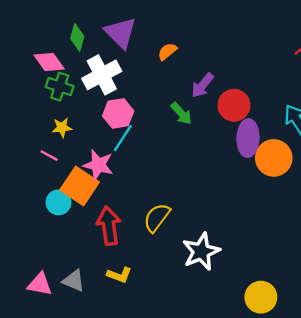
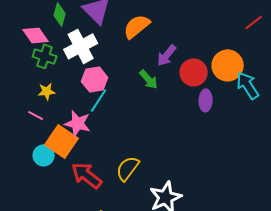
orange semicircle: (167, 51) -> (137, 26), size x1.6
purple ellipse: (248, 138) -> (206, 100), size x0.7
orange circle: (274, 158) -> (228, 65), moved
red arrow: (109, 226) -> (87, 175), turned -44

